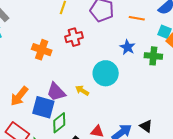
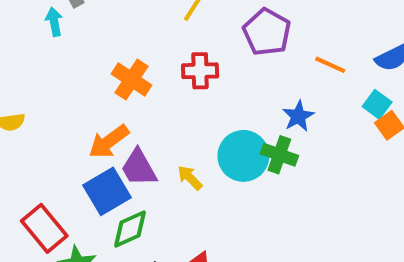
green cross: (153, 56) -> (279, 155), moved
orange arrow: (19, 96) -> (109, 142), moved
blue square: (43, 107) -> (107, 191), turned 30

